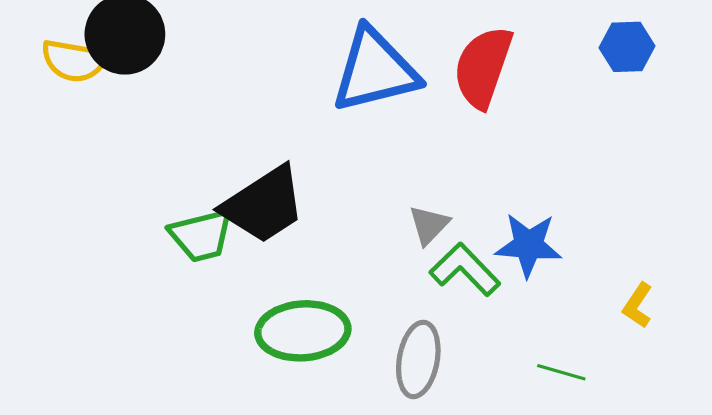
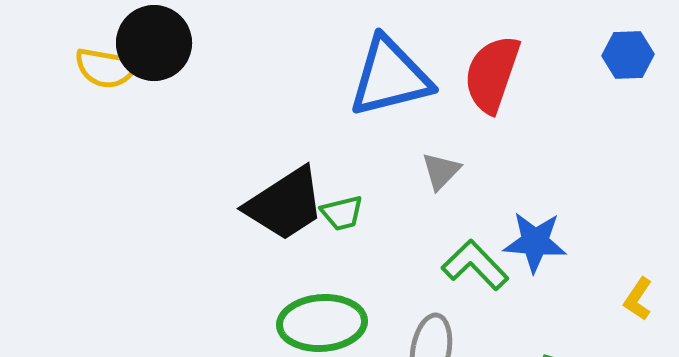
gray triangle: (429, 225) -> (441, 171), moved
green trapezoid: (201, 236) -> (342, 213), moved, size x0.7

